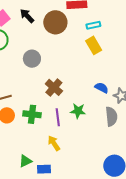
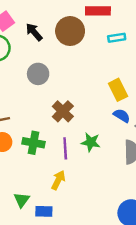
black arrow: (27, 16) -> (34, 32), moved
yellow rectangle: (94, 45) -> (118, 90), moved
yellow arrow: (54, 143) -> (58, 180), turned 56
green triangle: (25, 161) -> (22, 200), turned -32

